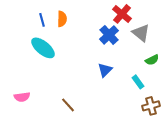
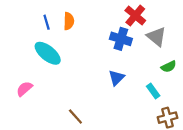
blue cross: (109, 35) -> (121, 39), turned -30
pink semicircle: (22, 97) -> (24, 89), moved, turned 147

